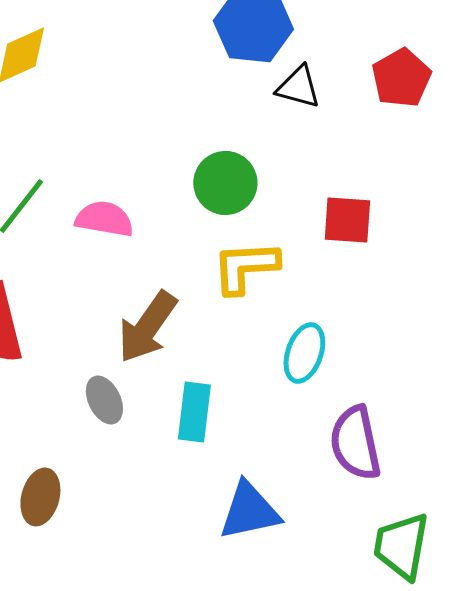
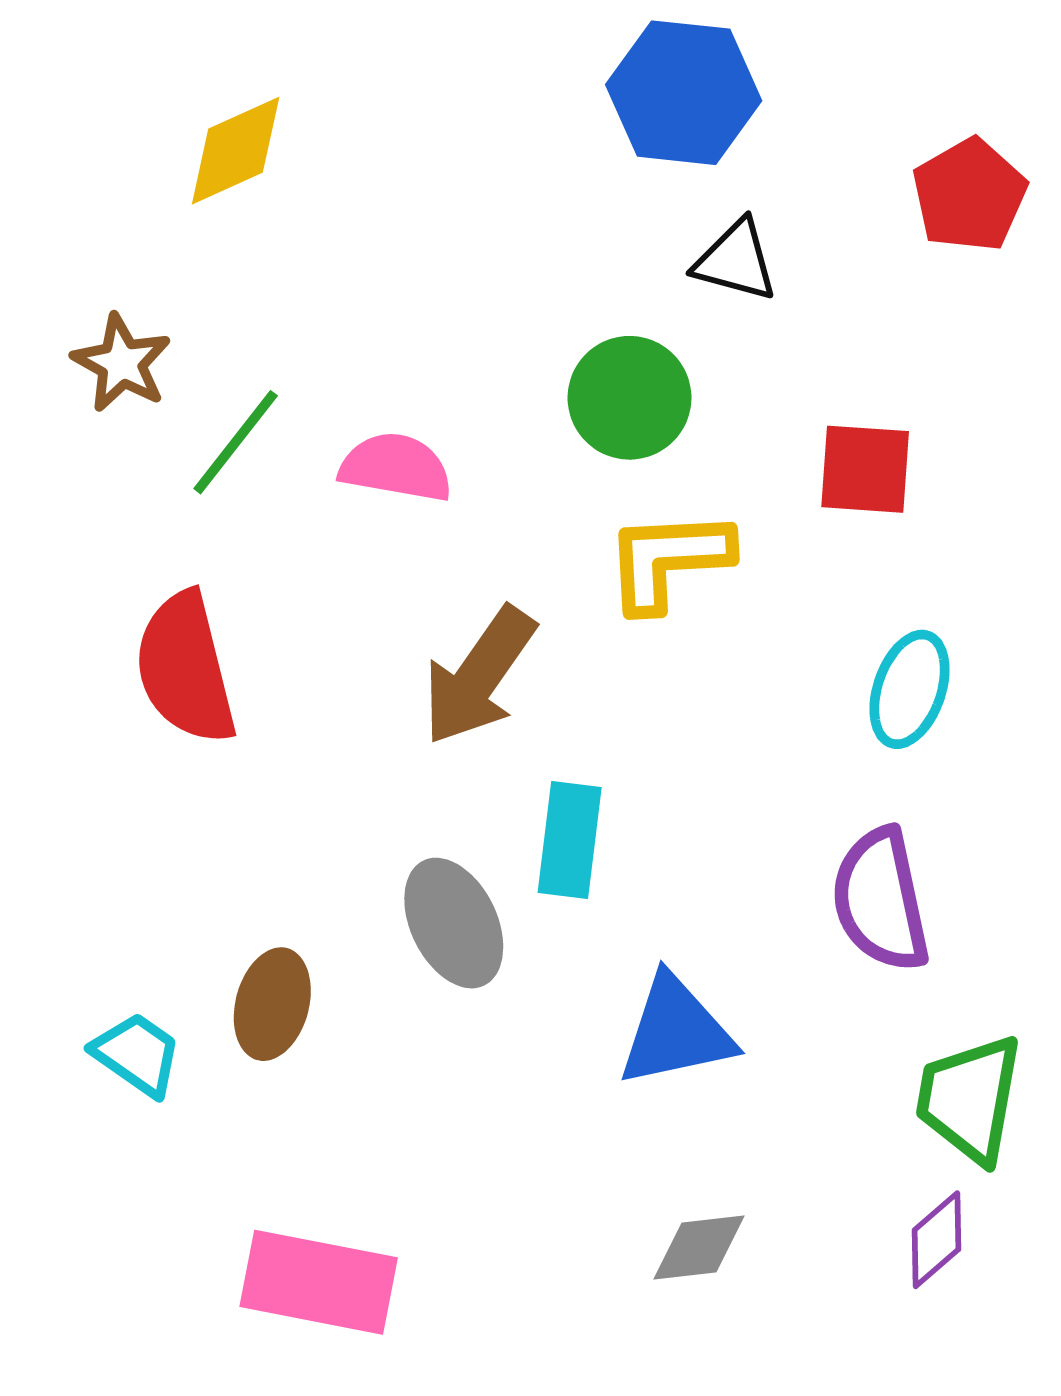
black triangle: (298, 87) -> (736, 261), moved
cyan ellipse: (304, 353) -> (909, 689), moved
gray ellipse: (104, 400) -> (454, 923), moved, size x1.4

